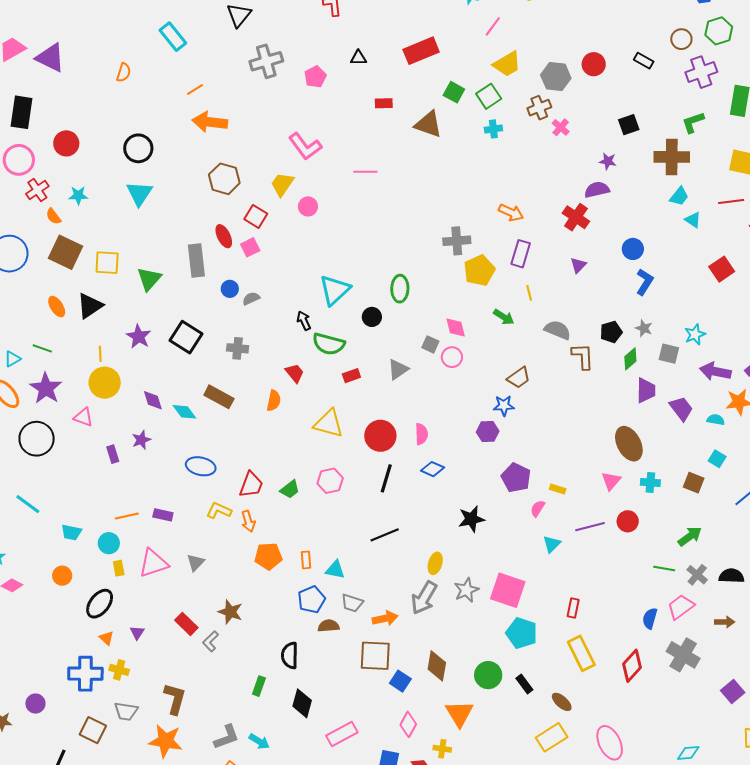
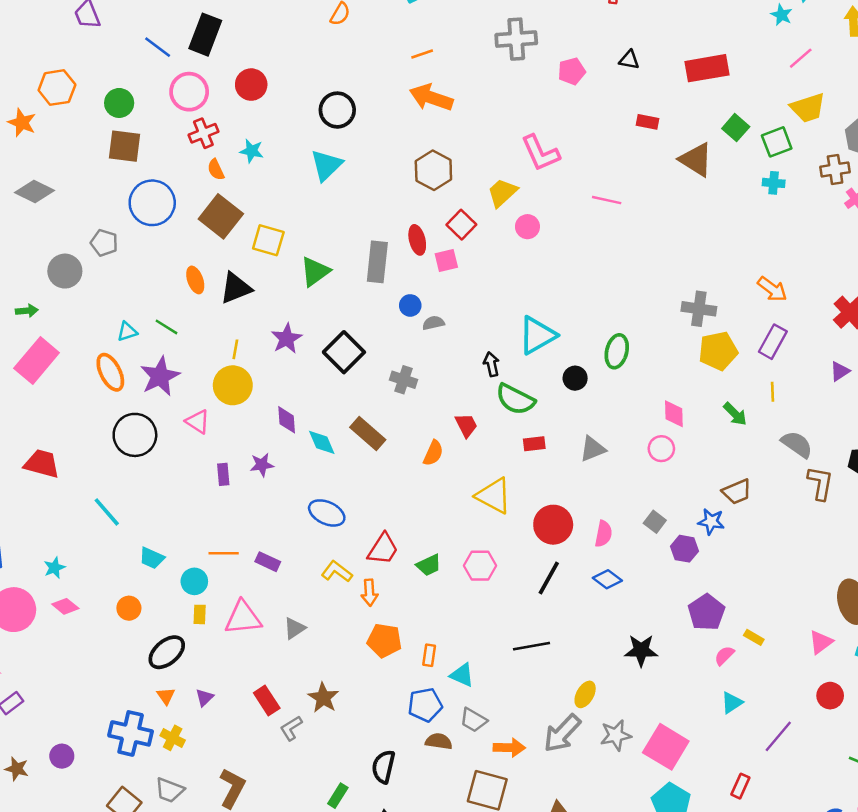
gray square: (430, 344) -> (655, 522), moved
purple line: (590, 527) -> (778, 736), moved, turned -48

